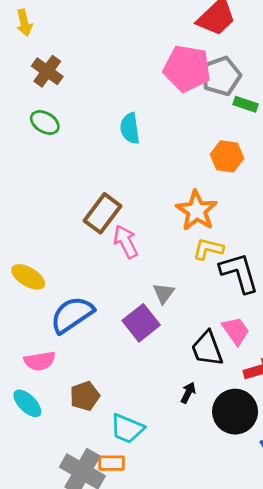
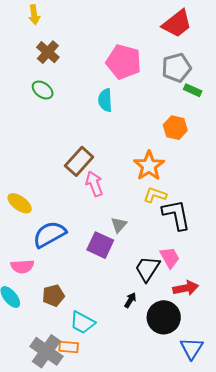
pink pentagon: (187, 69) -> (124, 62), moved
purple square: (141, 323) -> (100, 245), turned -32
black trapezoid: (207, 349) -> (147, 269), turned 48

